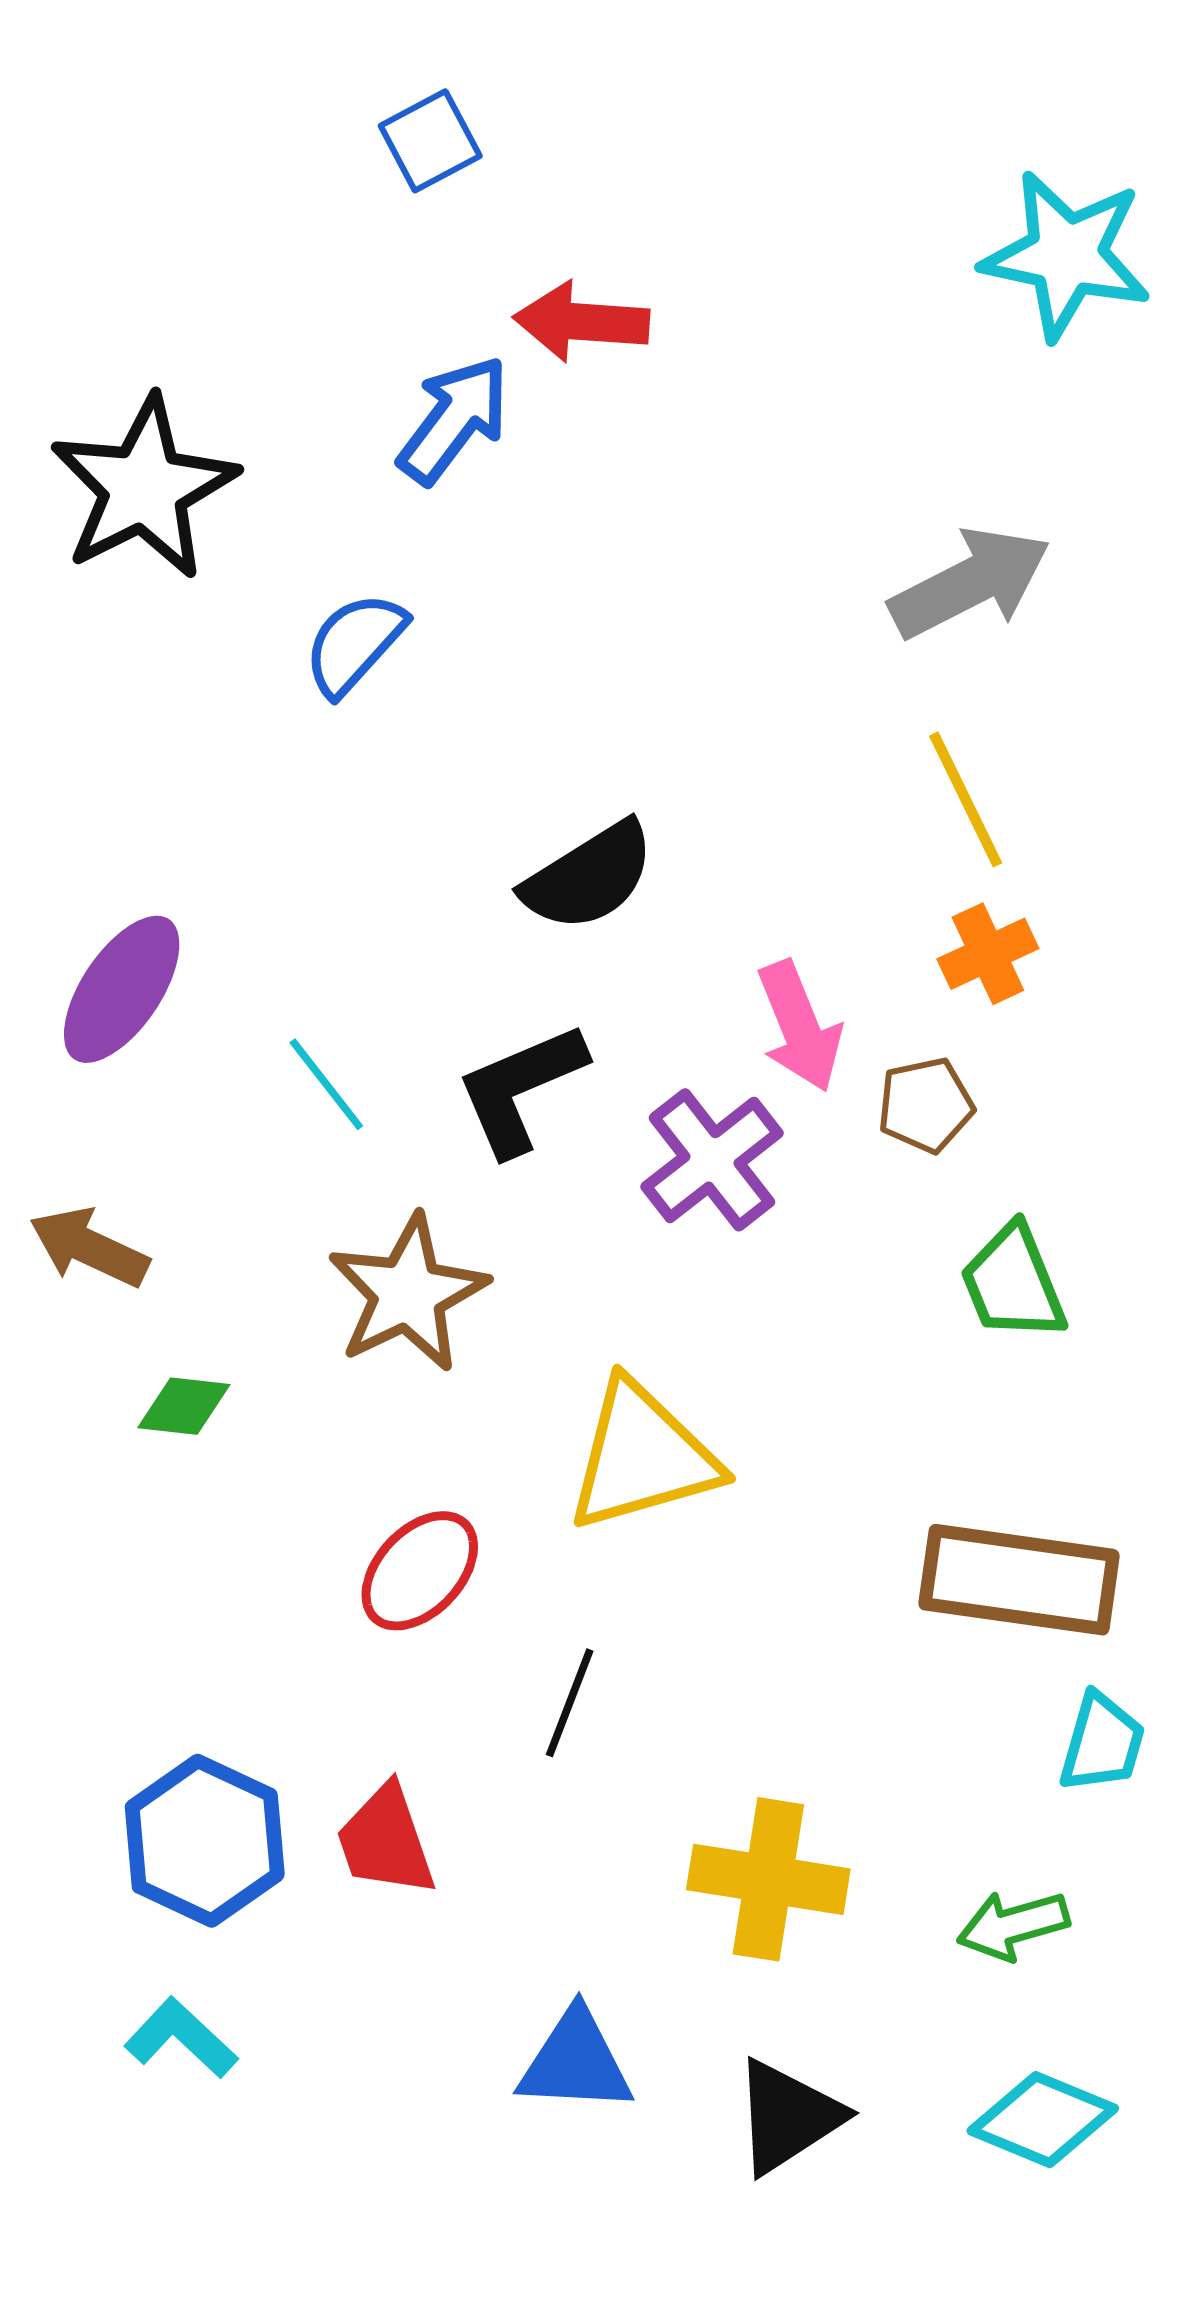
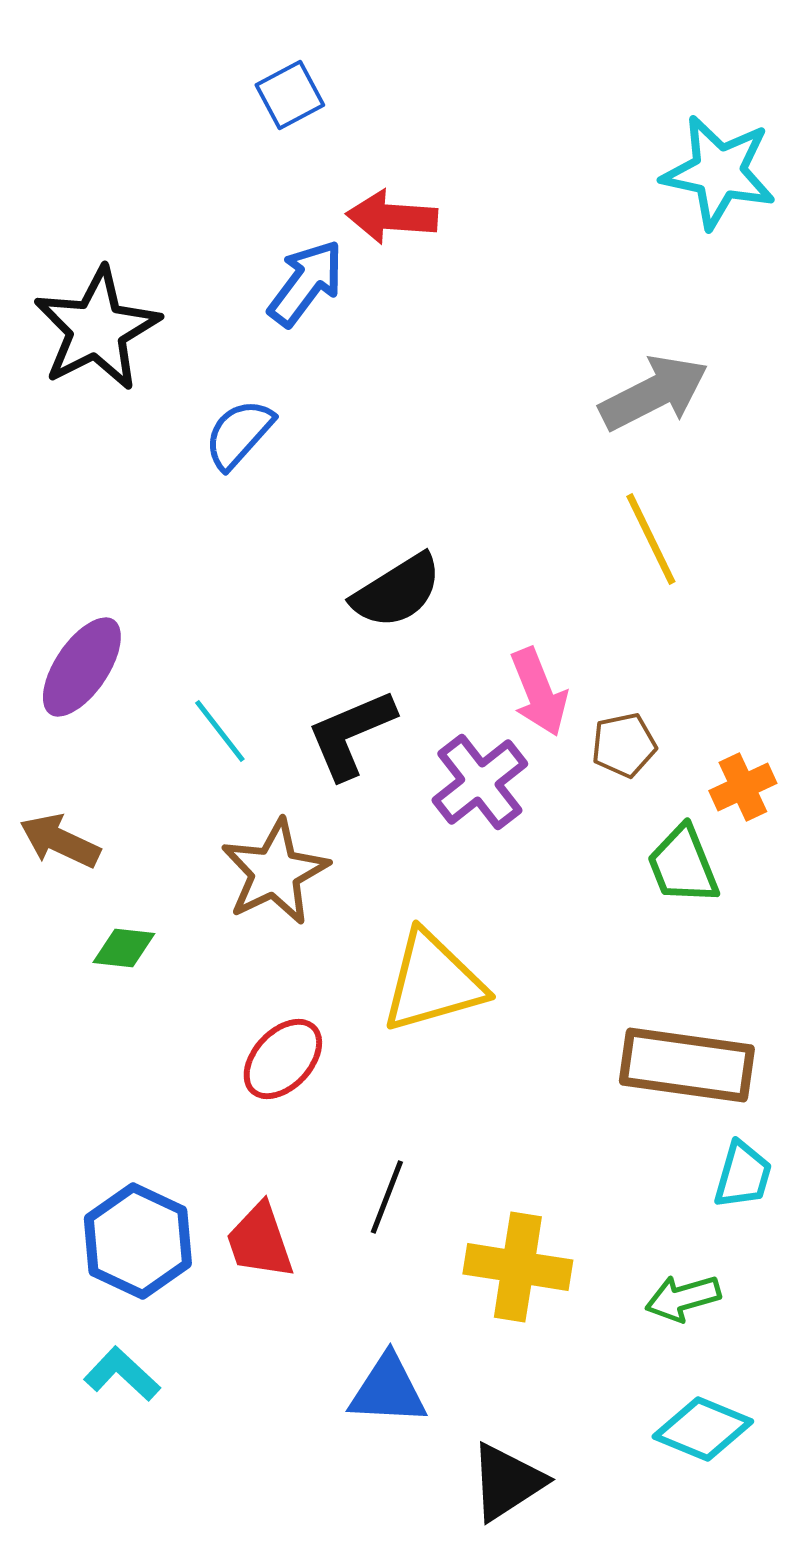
orange cross: (988, 954) -> (743, 787), moved
black line: (570, 1703) -> (387, 1197), moved
black triangle: (788, 2117) -> (507, 1482), moved

